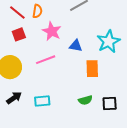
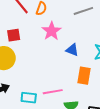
red square: (19, 34) -> (14, 35), moved
pink line: (46, 60) -> (53, 92), moved

